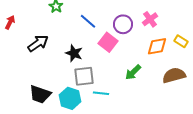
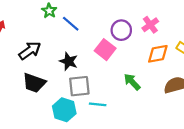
blue line: (88, 21) -> (71, 24), moved
green arrow: (133, 72) -> (132, 82), turned 90
black trapezoid: (40, 94) -> (34, 83), moved

